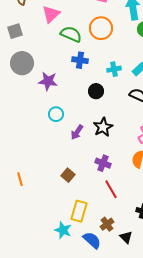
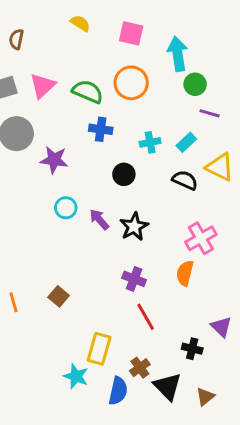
pink triangle: (51, 14) -> (43, 86), moved
purple arrow: (77, 132) -> (99, 219), moved, turned 105
brown square: (68, 175) -> (59, 296), moved
black triangle: (126, 237) -> (167, 386), size x1.5
blue semicircle: (92, 240) -> (118, 391), turned 60

